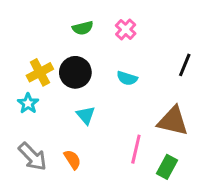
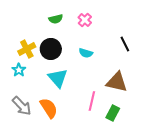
black line: (185, 65) -> (125, 44), turned -49
cyan triangle: (86, 115) -> (58, 78), size x1.5
orange semicircle: (72, 160) -> (49, 108), size x1.5

